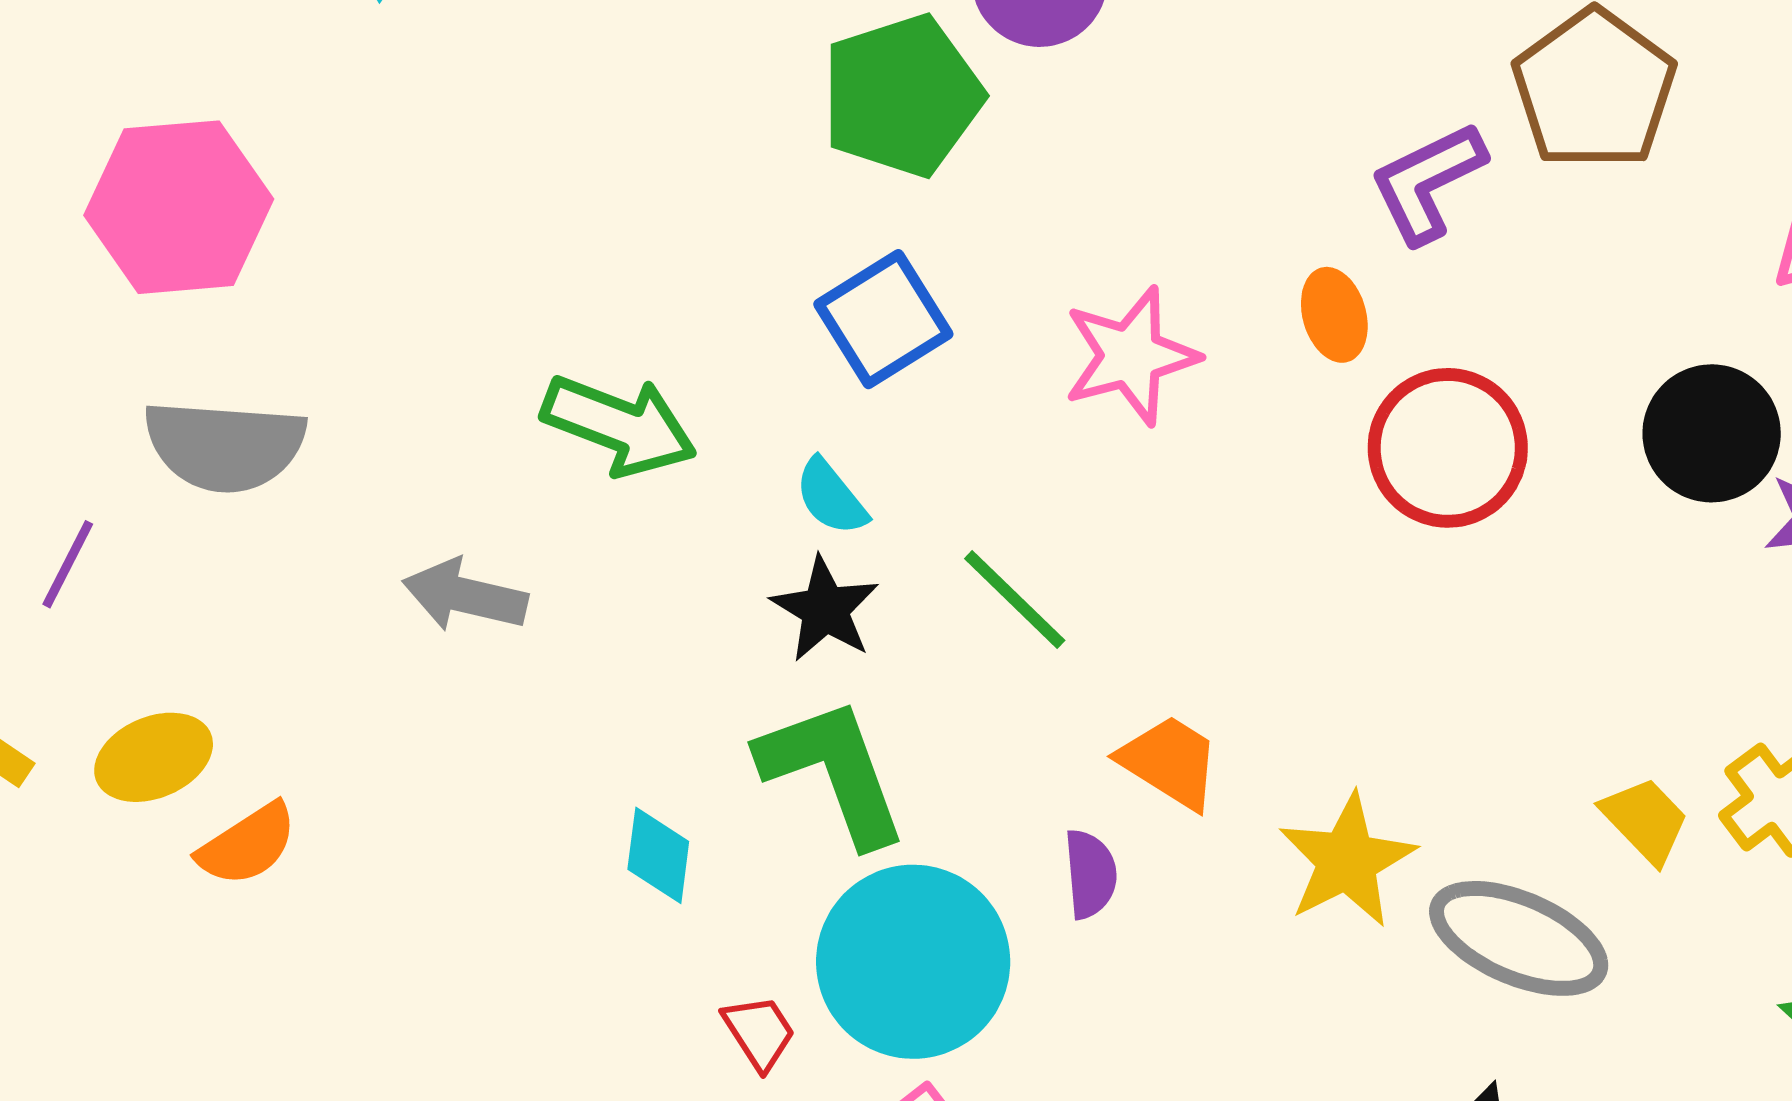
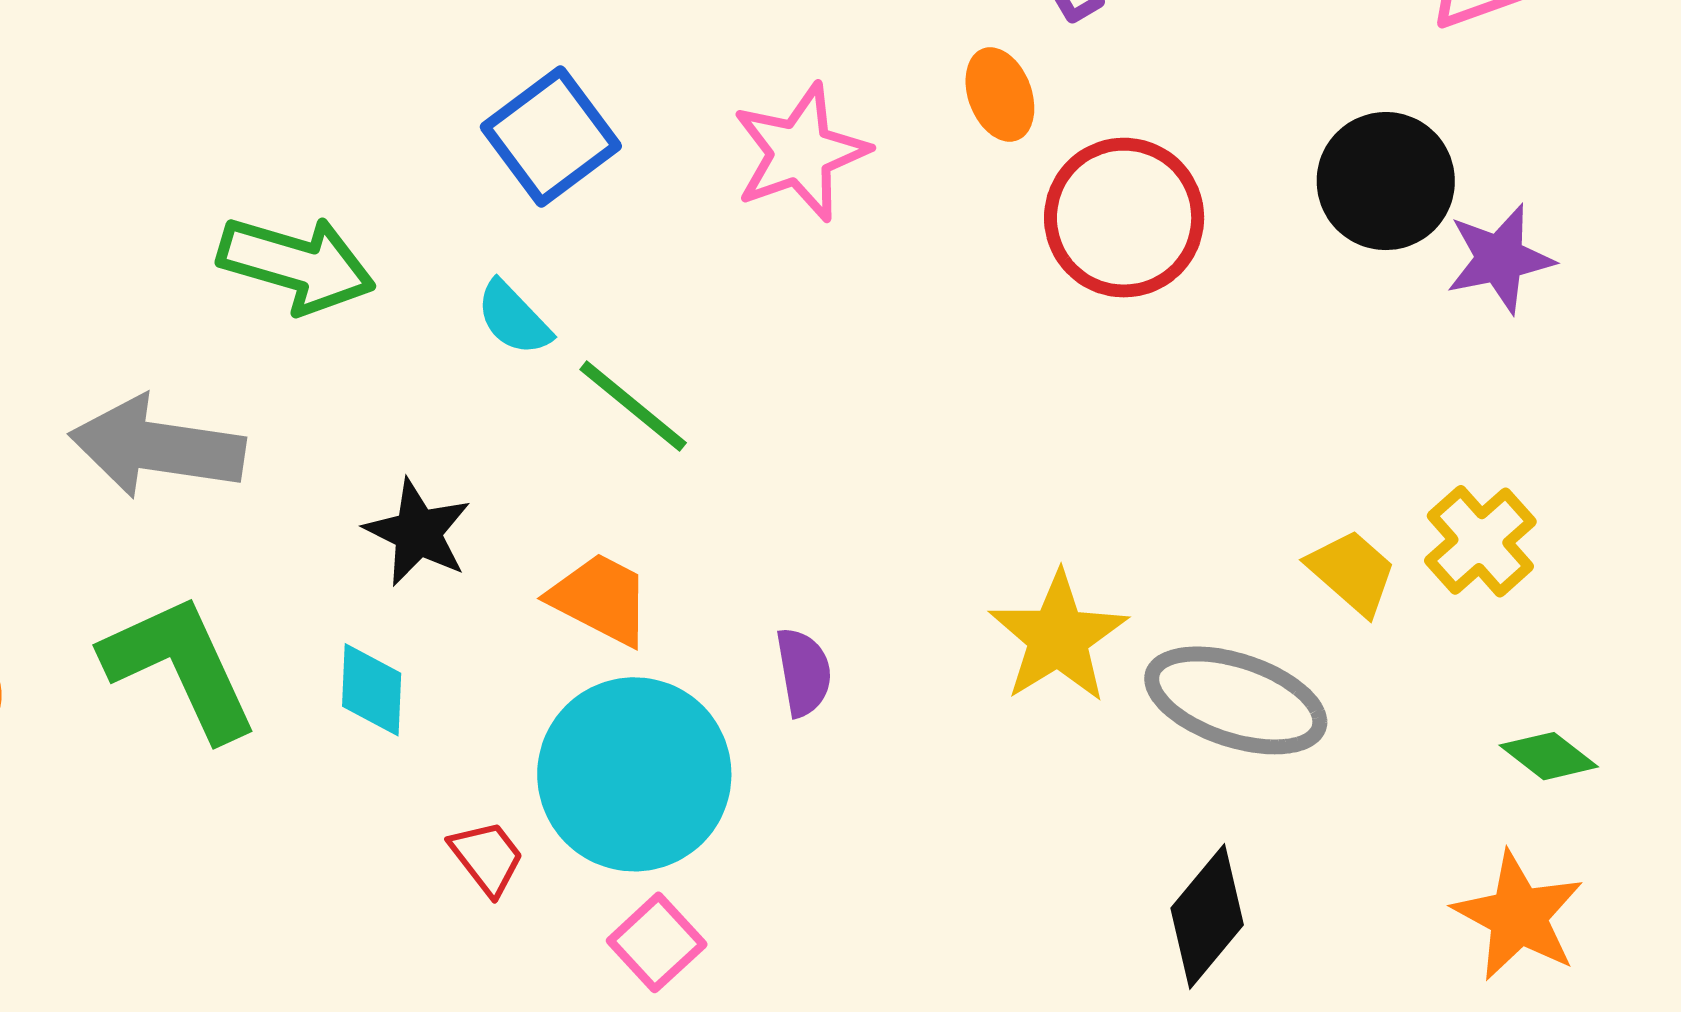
gray arrow: (465, 596) -> (157, 447), size x1.4
green line: (1015, 600) -> (633, 406), moved
black star: (825, 609) -> (418, 532), moved
orange trapezoid: (1170, 762) -> (600, 599), moved
green L-shape: (833, 771) -> (180, 667), moved

